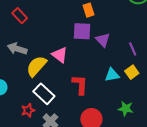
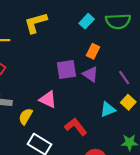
orange rectangle: (89, 10) -> (93, 51), moved, turned 56
yellow semicircle: (36, 66) -> (26, 116), size x0.7
red L-shape: (80, 85) -> (76, 127), turned -30

